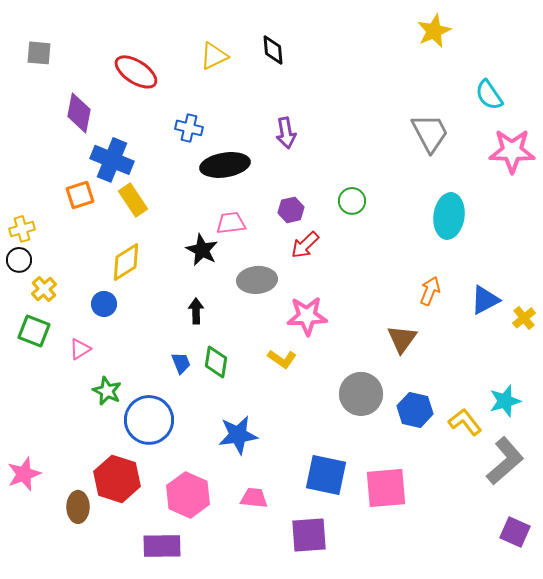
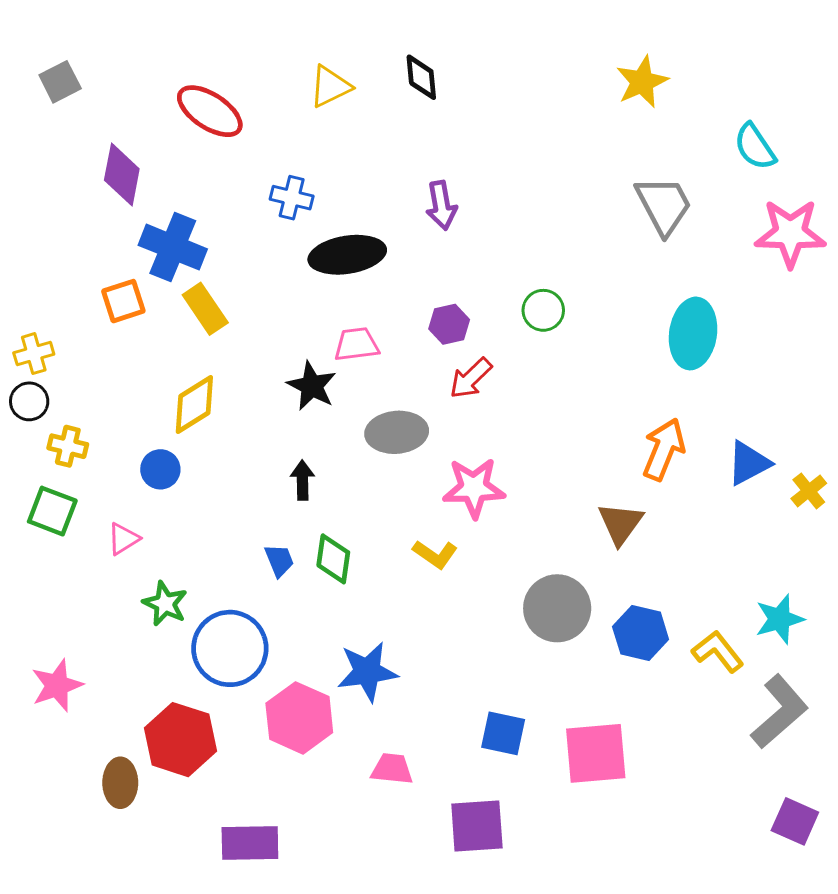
yellow star: (434, 31) -> (642, 82), moved
gray square: (39, 53) -> (60, 82), turned -32
yellow cross: (44, 289) -> (68, 446), turned -35
orange arrow: (430, 291) -> (664, 449), size x1.4
pink star: (24, 474) -> (57, 685), moved
blue square: (326, 475) -> (503, 733), size x0.7
pink hexagon: (188, 495) -> (299, 718), moved

